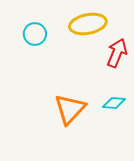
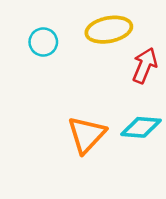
cyan diamond: (114, 103) -> (141, 127), size x1.4

